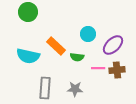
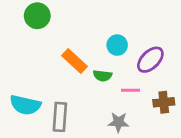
cyan semicircle: (28, 56) -> (25, 105), moved
brown cross: (117, 70) -> (164, 102), moved
gray star: (75, 89) -> (118, 122), moved

